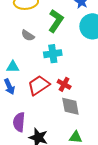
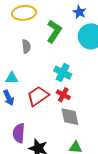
gray semicircle: (28, 35) -> (26, 46), turned -128
cyan cross: (53, 54) -> (63, 73), moved, turned 36

